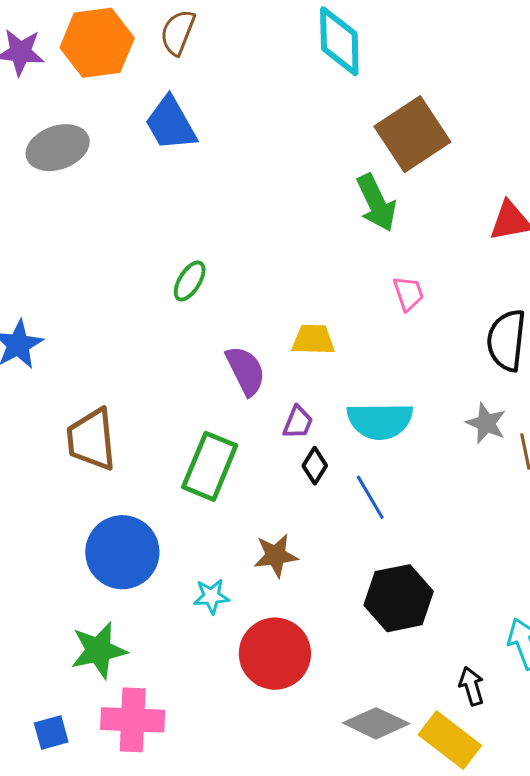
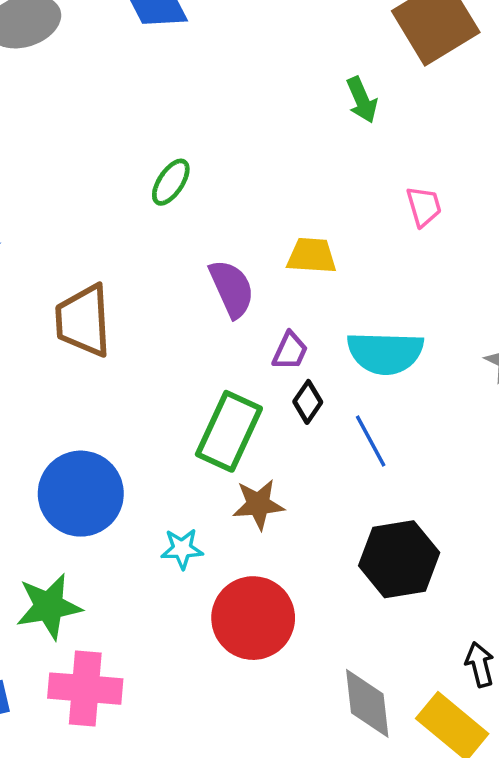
green arrow: (376, 203) -> (362, 100), moved, size x0.7
brown trapezoid: (91, 439) -> (83, 321), moved
green rectangle: (210, 466) -> (229, 431), moved
gray diamond: (376, 723) -> (367, 703), turned 56

